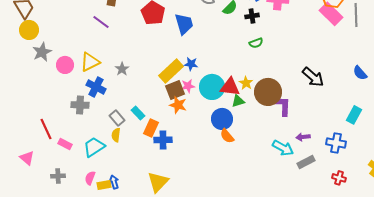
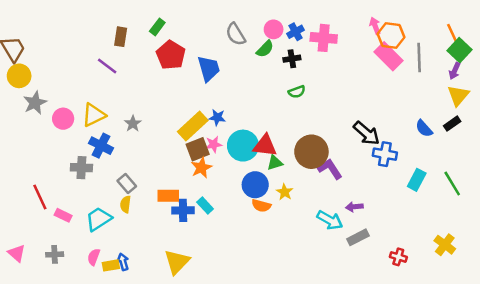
yellow star: (246, 83) -> (285, 192), moved
orange star: (178, 105) -> (201, 168), turned 30
purple L-shape: (283, 106) -> (330, 169), turned -35
cyan rectangle: (138, 113) -> (205, 206), moved
orange rectangle: (151, 128) -> (168, 196), turned 66
orange semicircle: (227, 136) -> (261, 206), turned -35
blue cross: (336, 143) -> (385, 154), moved
pink triangle: (27, 158) -> (17, 253), moved

